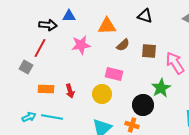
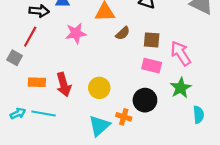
pink rectangle: (114, 74) -> (152, 66), moved
green star: (161, 88) -> (181, 88), moved
red arrow: (70, 91) -> (64, 85), size x1.5
orange cross: (132, 125) -> (124, 117), moved

